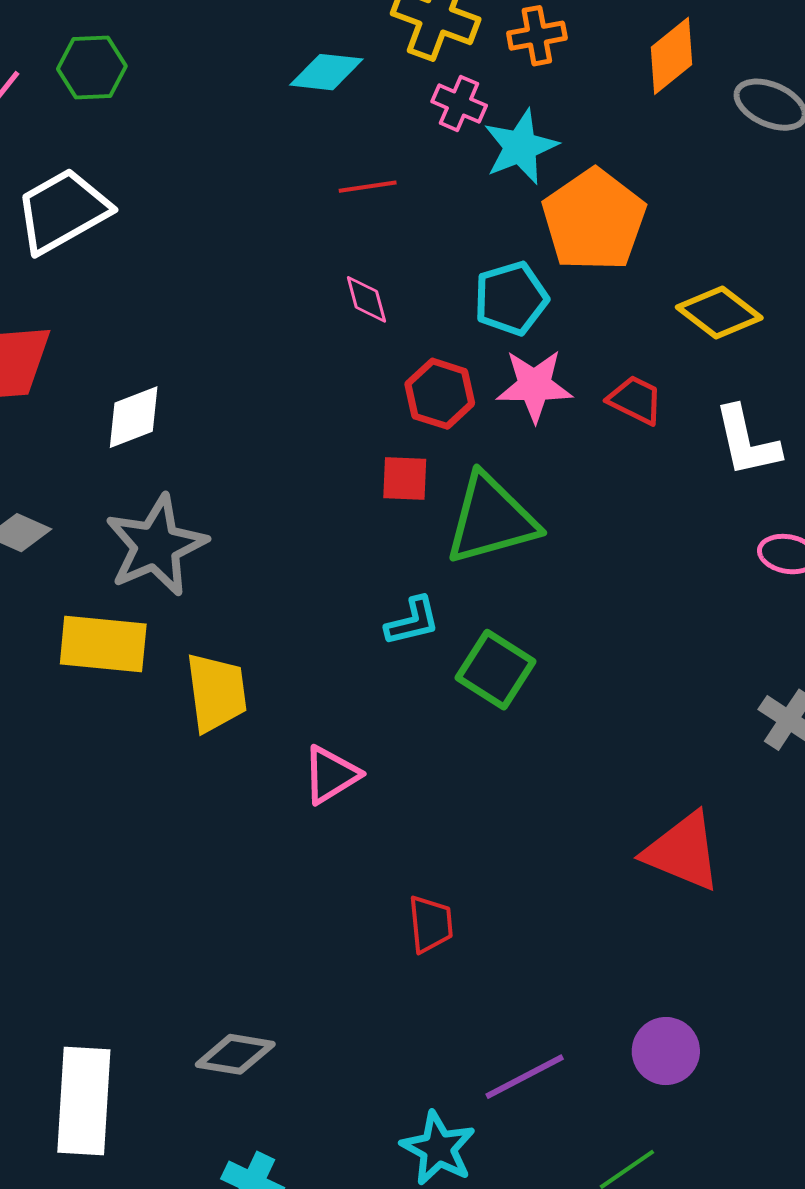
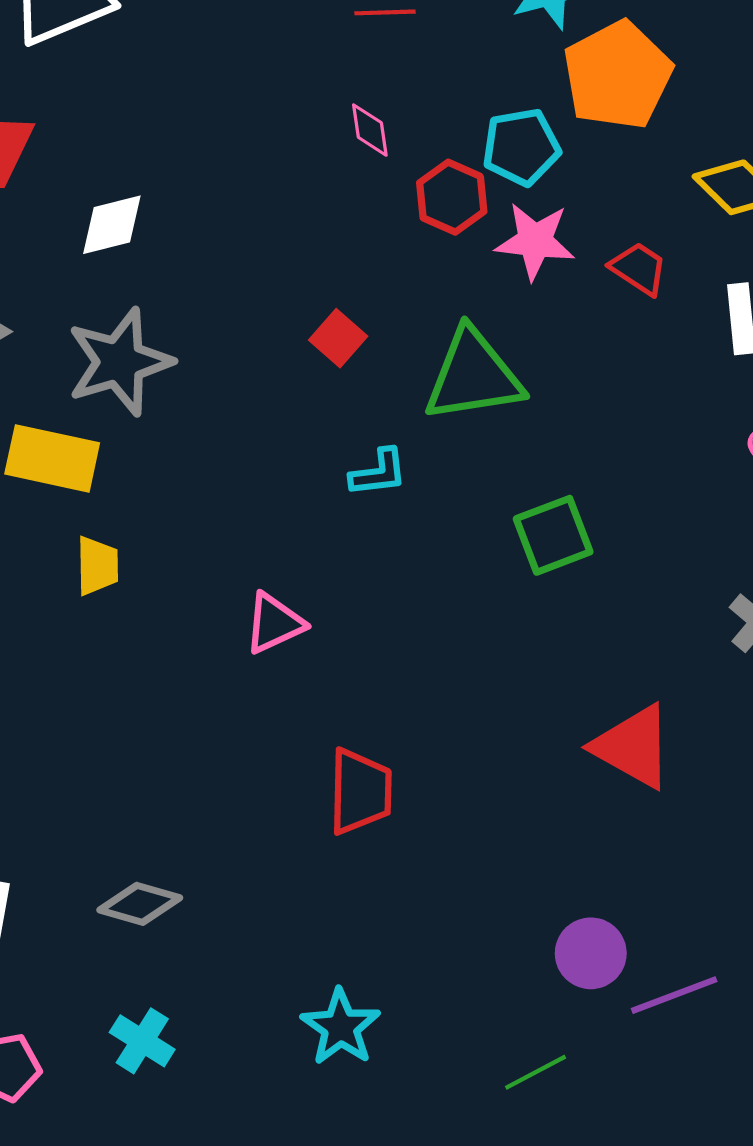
red hexagon: (440, 394) -> (452, 197), moved
red square: (405, 478) -> (338, 338), moved, turned 32
green square: (495, 670) -> (553, 535), moved, turned 30
yellow trapezoid: (216, 692) -> (97, 566), moved, size x0.7
red trapezoid: (431, 924) -> (360, 792), size x1.4
purple line: (525, 1077) -> (674, 995), moved

